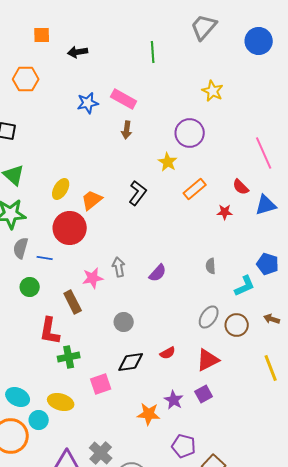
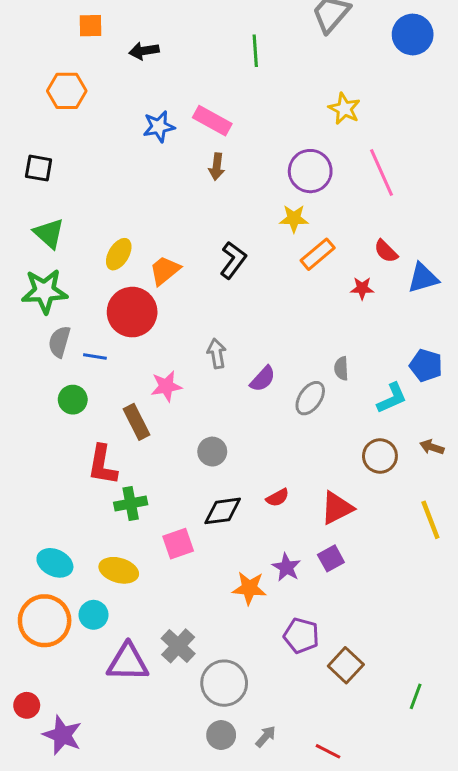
pink line: (264, 153) -> (381, 173), moved
yellow star: (168, 162) -> (294, 219), moved, turned -30
gray arrow: (119, 267) -> (217, 354), moved
gray ellipse: (209, 317) -> (310, 398), moved
cyan circle: (39, 420) -> (94, 615), moved

